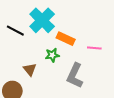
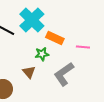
brown triangle: (30, 69) -> (29, 72), moved
gray L-shape: (75, 76) -> (64, 74), turned 30

